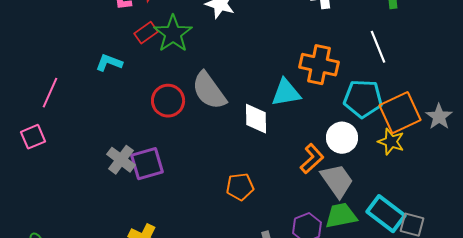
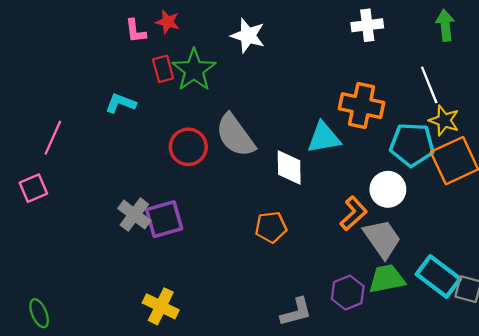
red rectangle: (146, 33) -> (163, 69), turned -70
yellow star: (391, 142) -> (444, 120), moved
orange pentagon: (240, 187) -> (271, 227), moved

